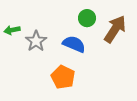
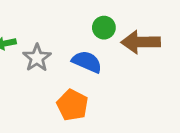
brown arrow: (115, 29) -> (141, 42), turned -124

